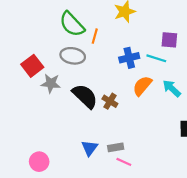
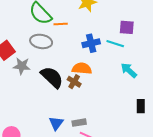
orange line: (95, 36) -> (61, 24), turned 72
orange semicircle: (142, 86) -> (82, 68), moved, turned 54

